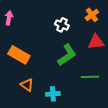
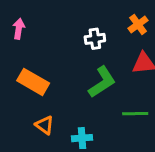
white cross: (62, 25) -> (95, 39), turned -32

